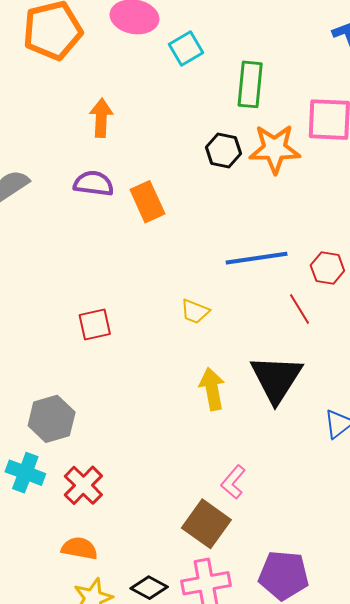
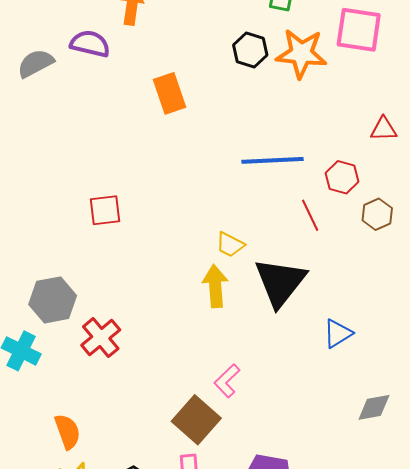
purple semicircle: (94, 183) -> (90, 44), moved
yellow trapezoid: (195, 311) -> (230, 245), moved
red cross: (83, 485) -> (101, 338), moved
orange semicircle: (79, 548) -> (67, 432), turned 54

